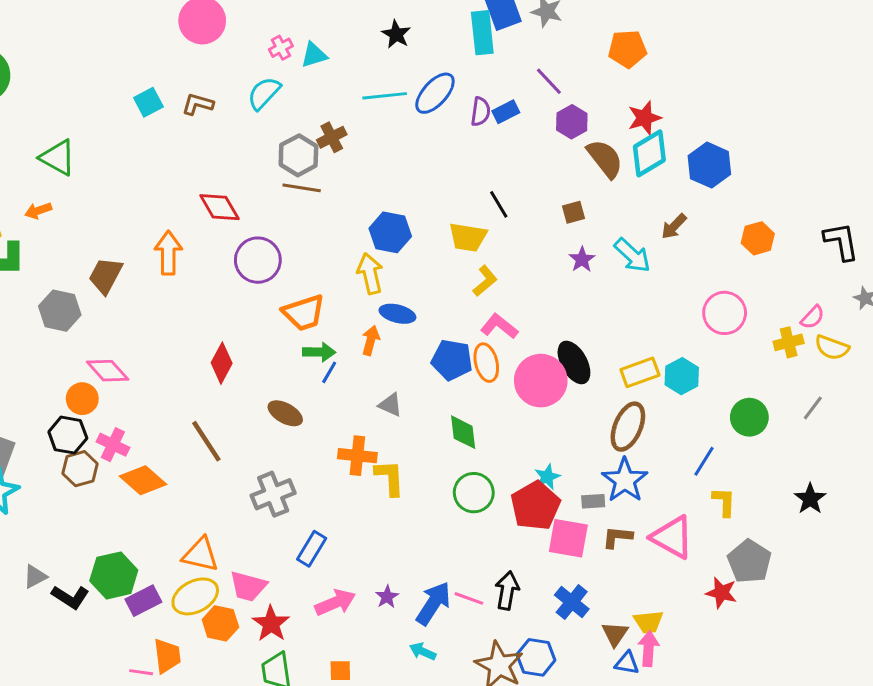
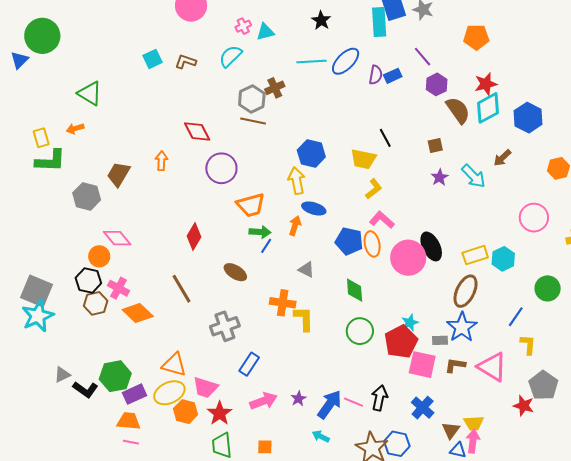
orange arrow: (168, 253) -> (161, 161), size x0.7
orange trapezoid: (167, 656) -> (129, 421), moved, turned -80

